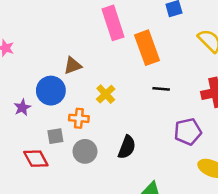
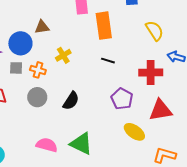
purple pentagon: (188, 132) -> (122, 99), turned 30
gray square: (55, 136) -> (16, 68), moved

